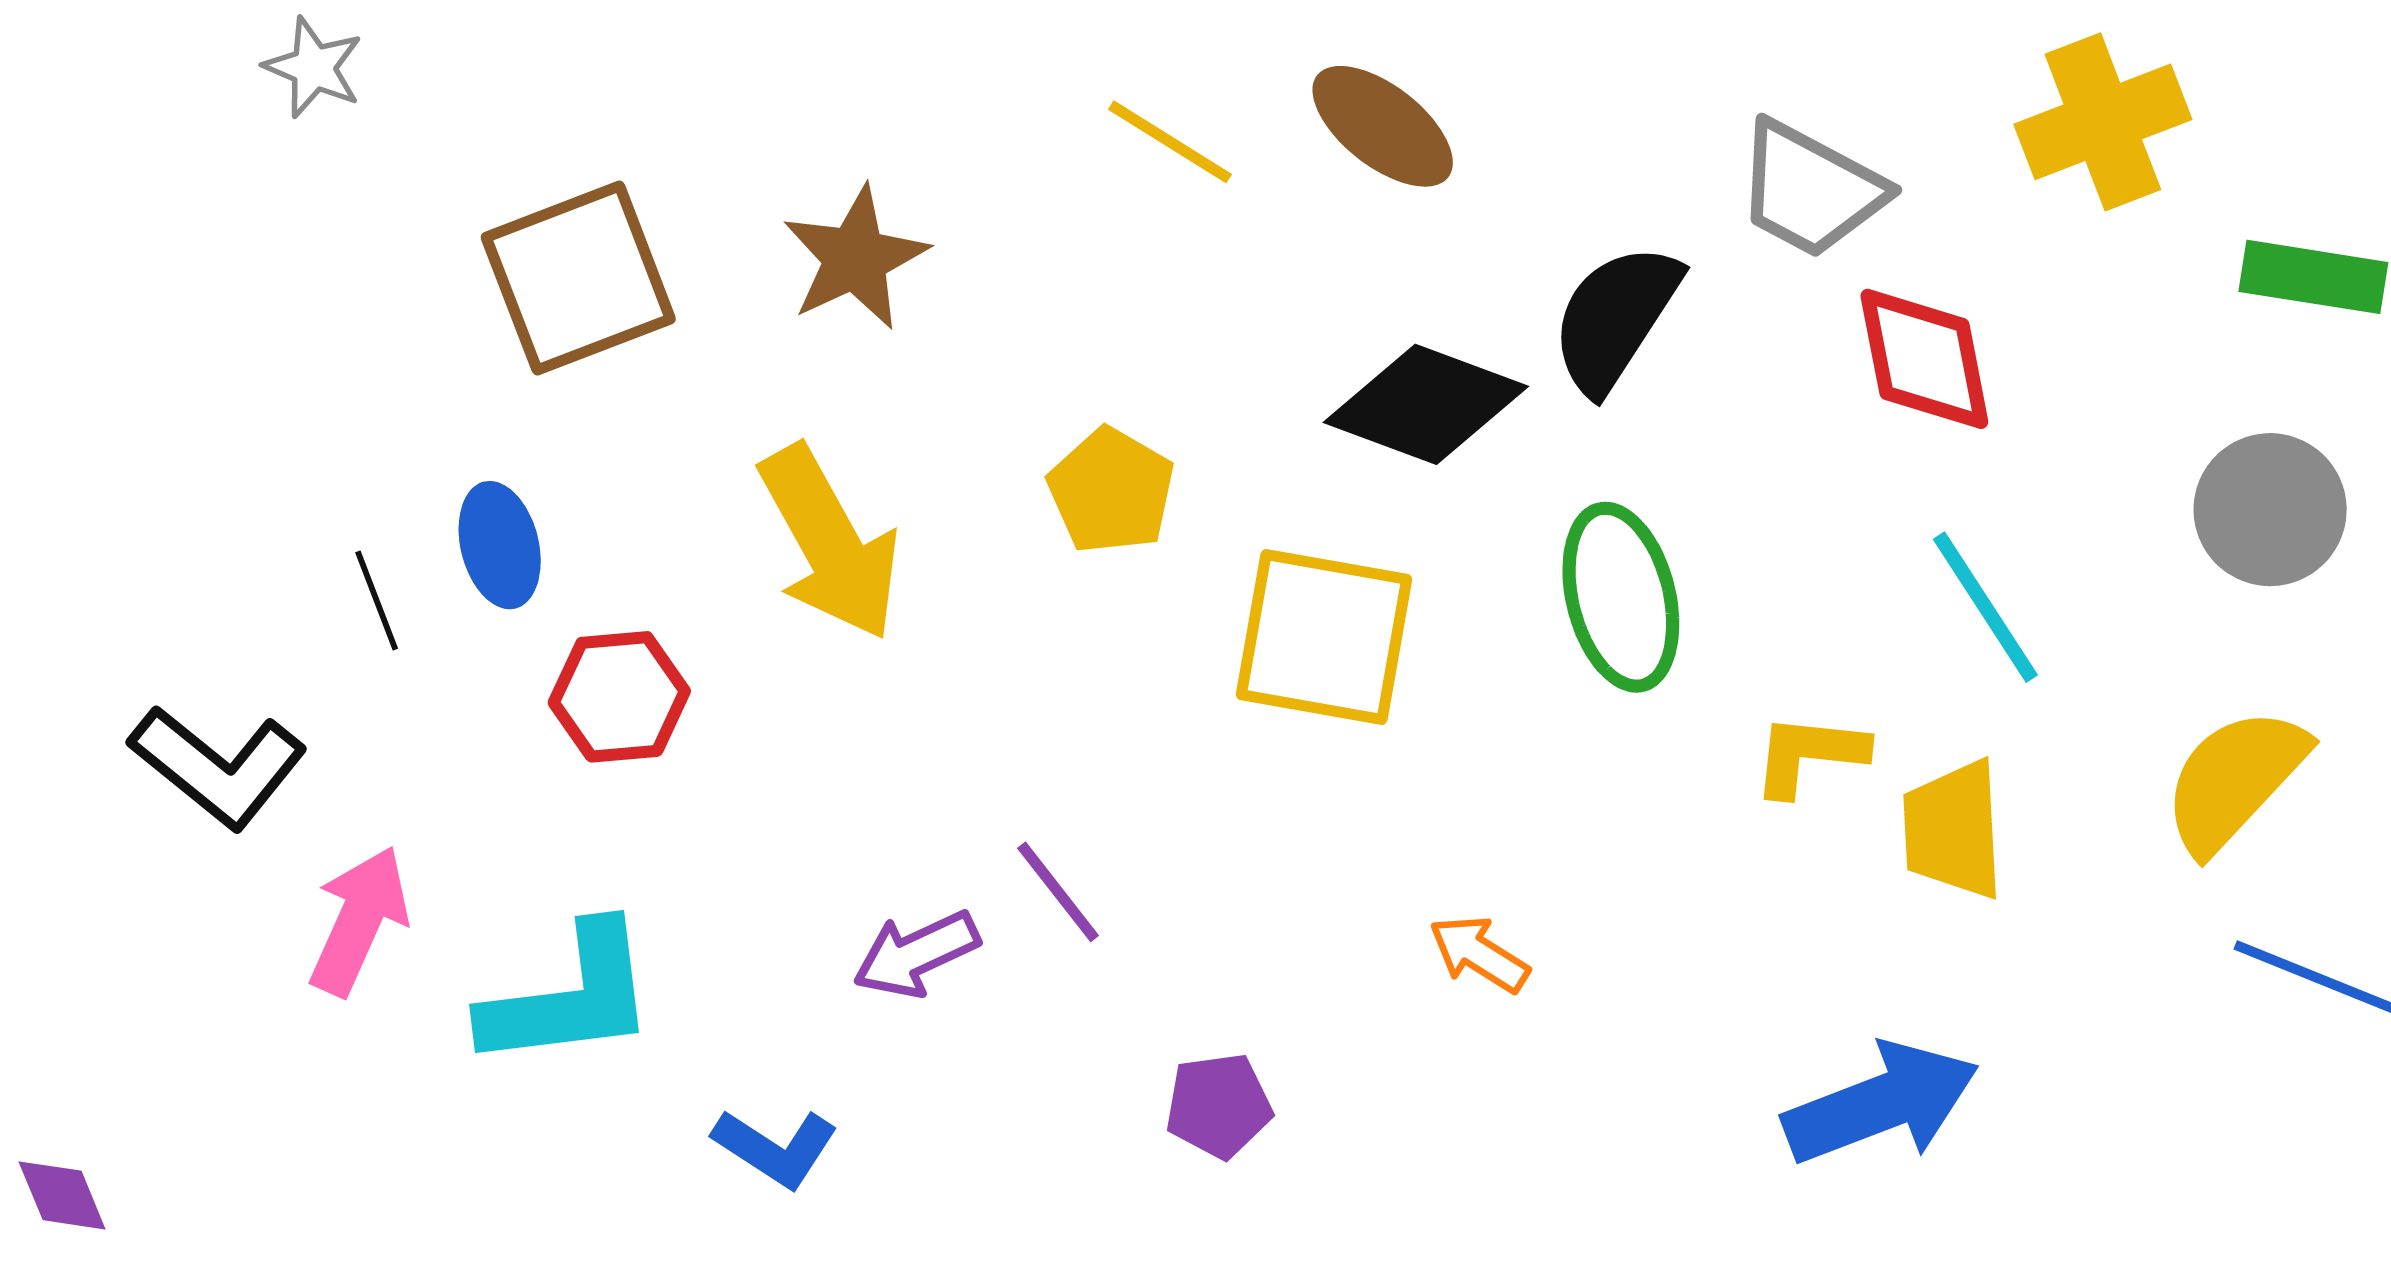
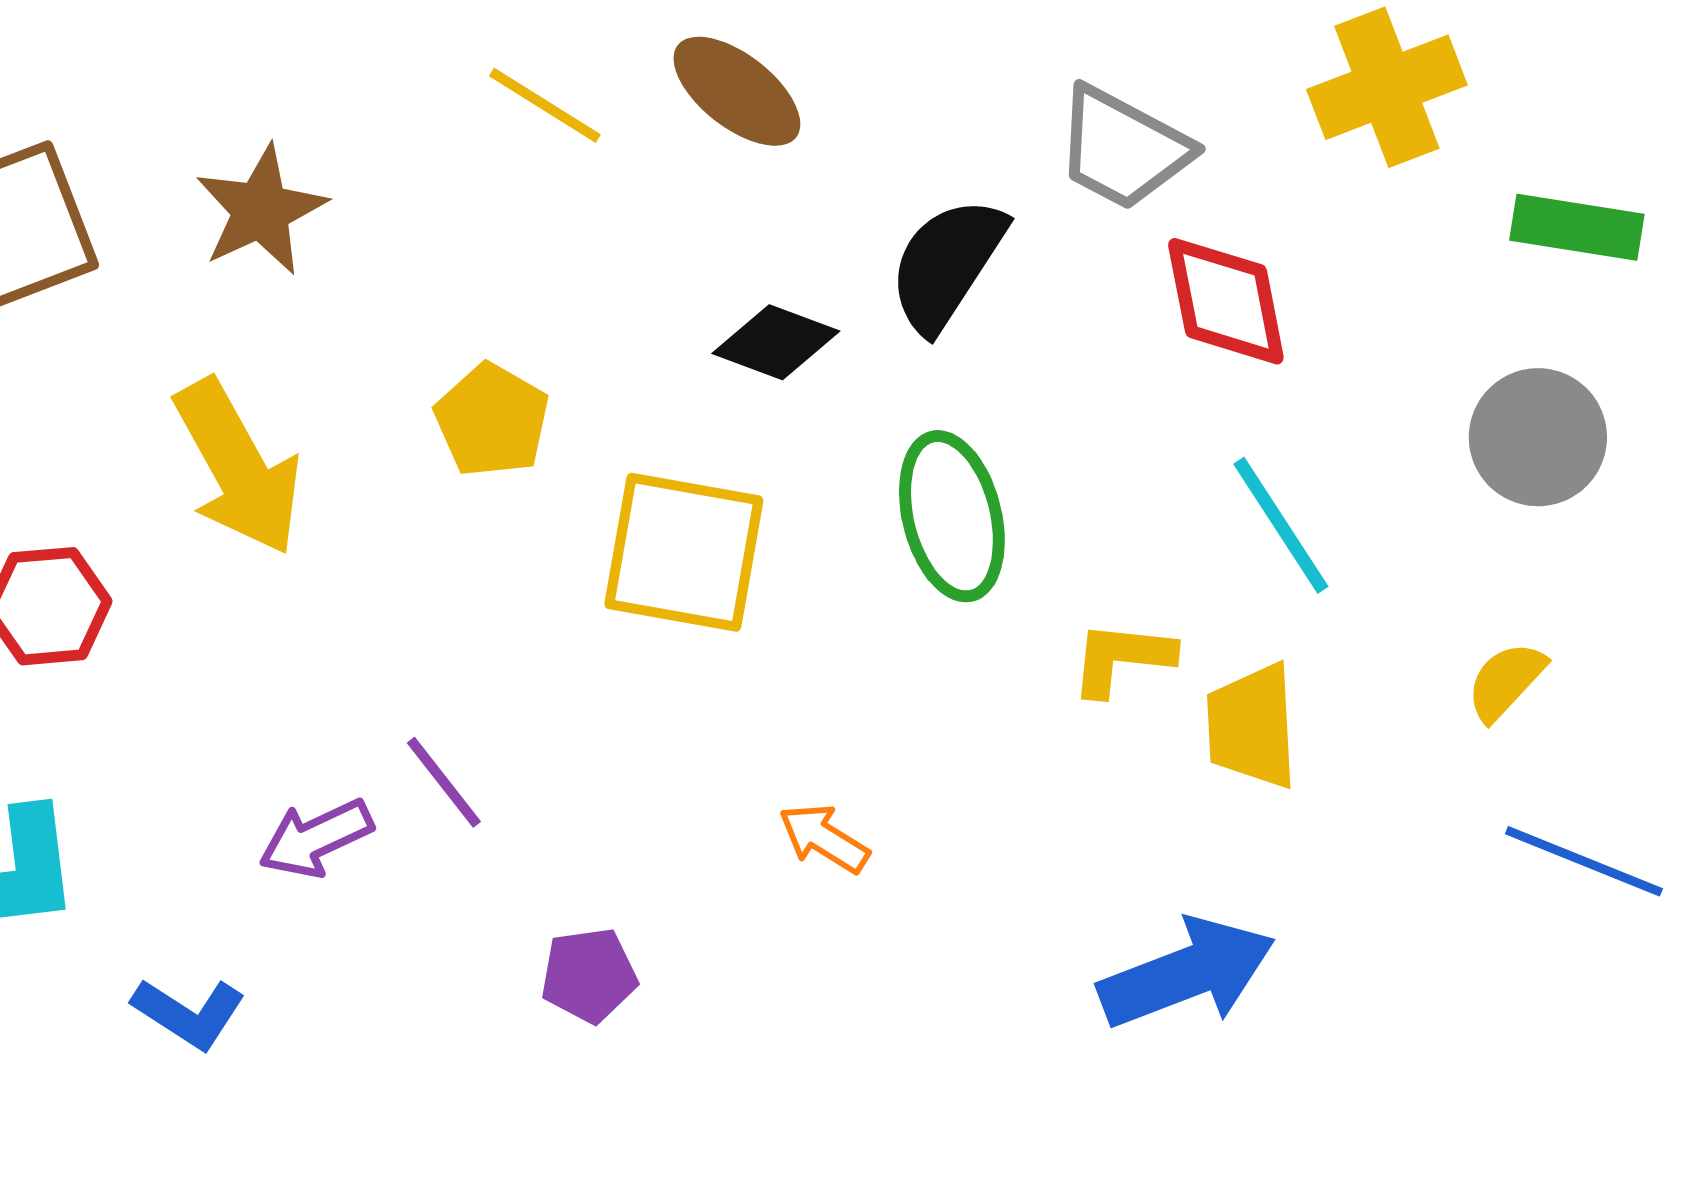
black diamond: (1426, 404) -> (776, 342), size x0.7
yellow semicircle: (2235, 780) -> (1506, 681), size x0.6

